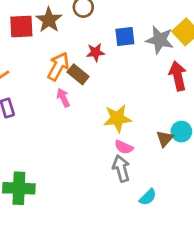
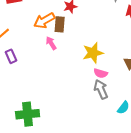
orange arrow: (58, 66) -> (44, 21), turned -140
brown rectangle: (78, 74) -> (60, 24), turned 63

